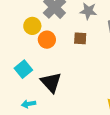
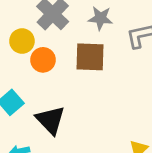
brown square: (80, 38) -> (90, 57), size x1.6

